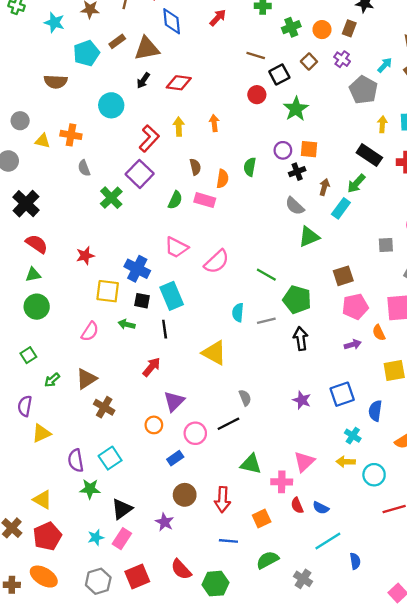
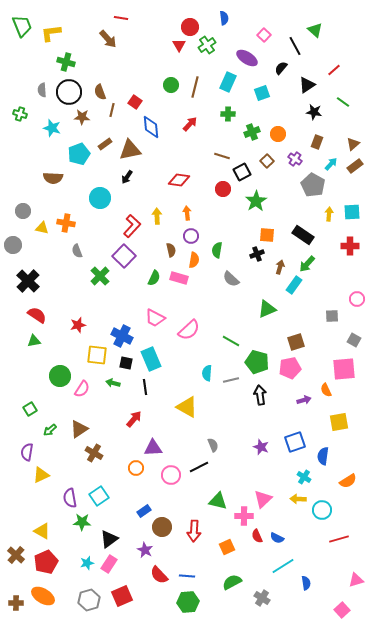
brown rectangle: (349, 28) -> (317, 142), moved
red diamond: (179, 83) -> (179, 180), moved
purple circle: (283, 150) -> (191, 236), moved
black rectangle: (369, 155) -> (303, 235), moved
gray semicircle: (295, 206) -> (231, 279), moved
green circle: (37, 307) -> (60, 376), moved
pink pentagon: (355, 307) -> (290, 368), moved
purple triangle: (174, 401) -> (153, 448), turned 42
blue rectangle: (175, 458) -> (144, 511), moved
blue line: (228, 541) -> (187, 576), moved
red semicircle: (181, 569) -> (159, 575), moved

